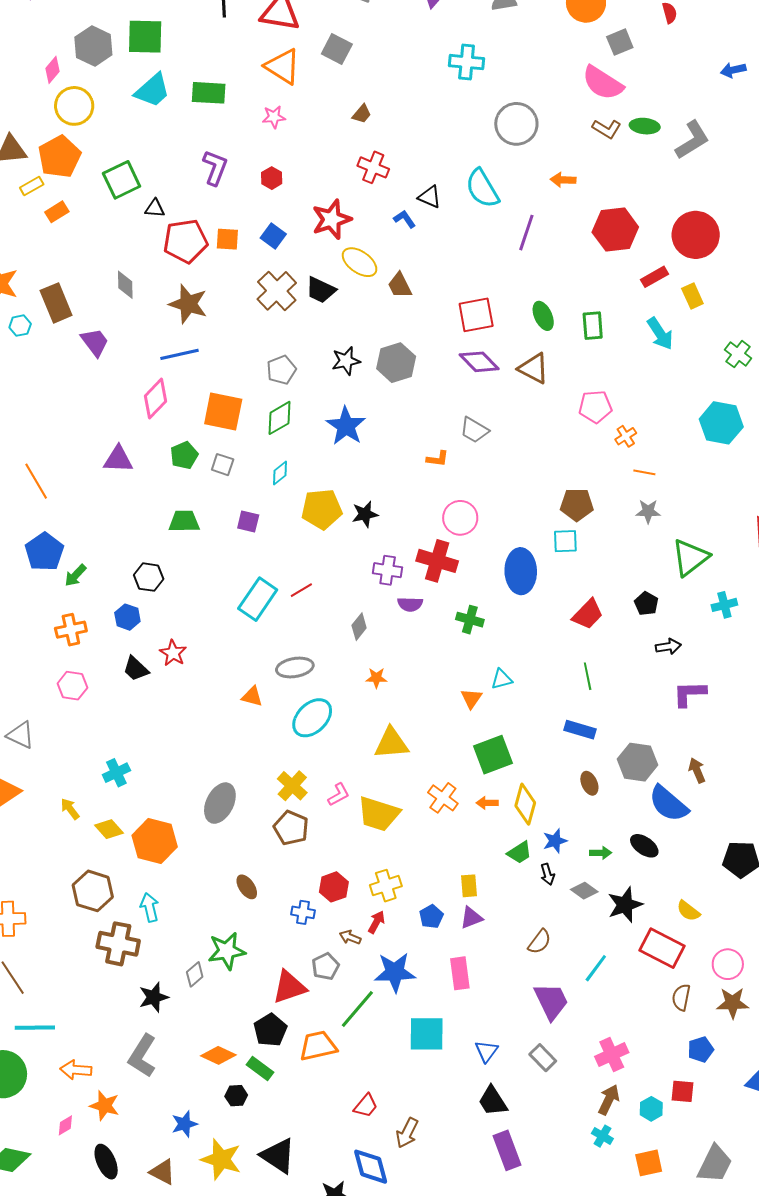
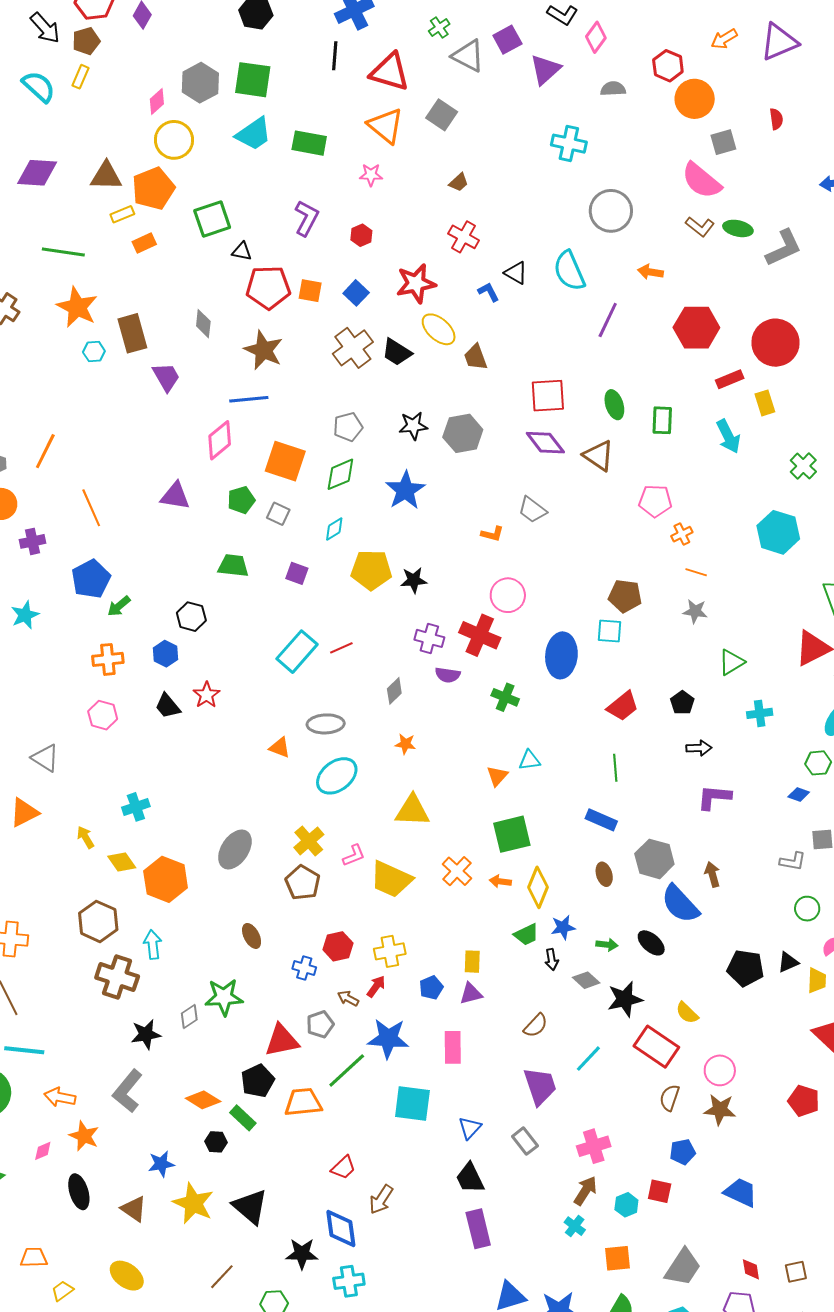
green triangle: (690, 557) -> (731, 662), size x0.7

